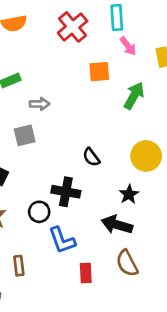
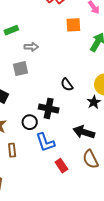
black star: (129, 194) -> (94, 102), moved
brown rectangle: (19, 266) -> (12, 150), moved
red rectangle: (86, 273) -> (61, 166), turned -32

